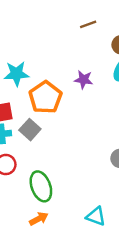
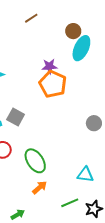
brown line: (88, 24) -> (31, 18), moved
orange pentagon: (45, 97) -> (53, 84), moved

